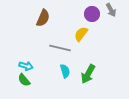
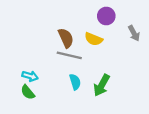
gray arrow: (111, 10) -> (134, 33), moved
brown semicircle: (43, 18) -> (66, 38), moved, turned -48
yellow semicircle: (81, 34) -> (94, 39), turned -105

